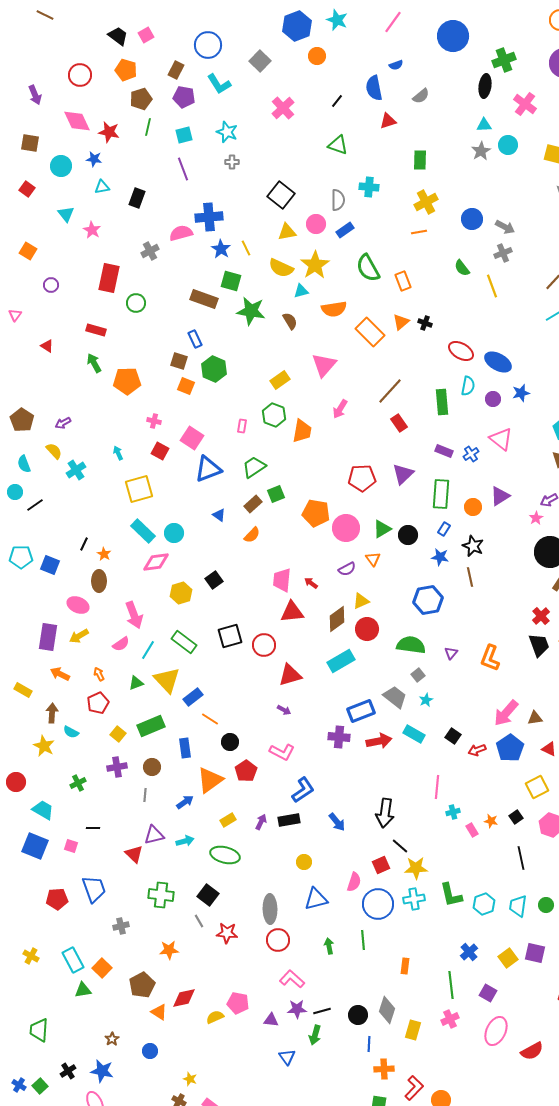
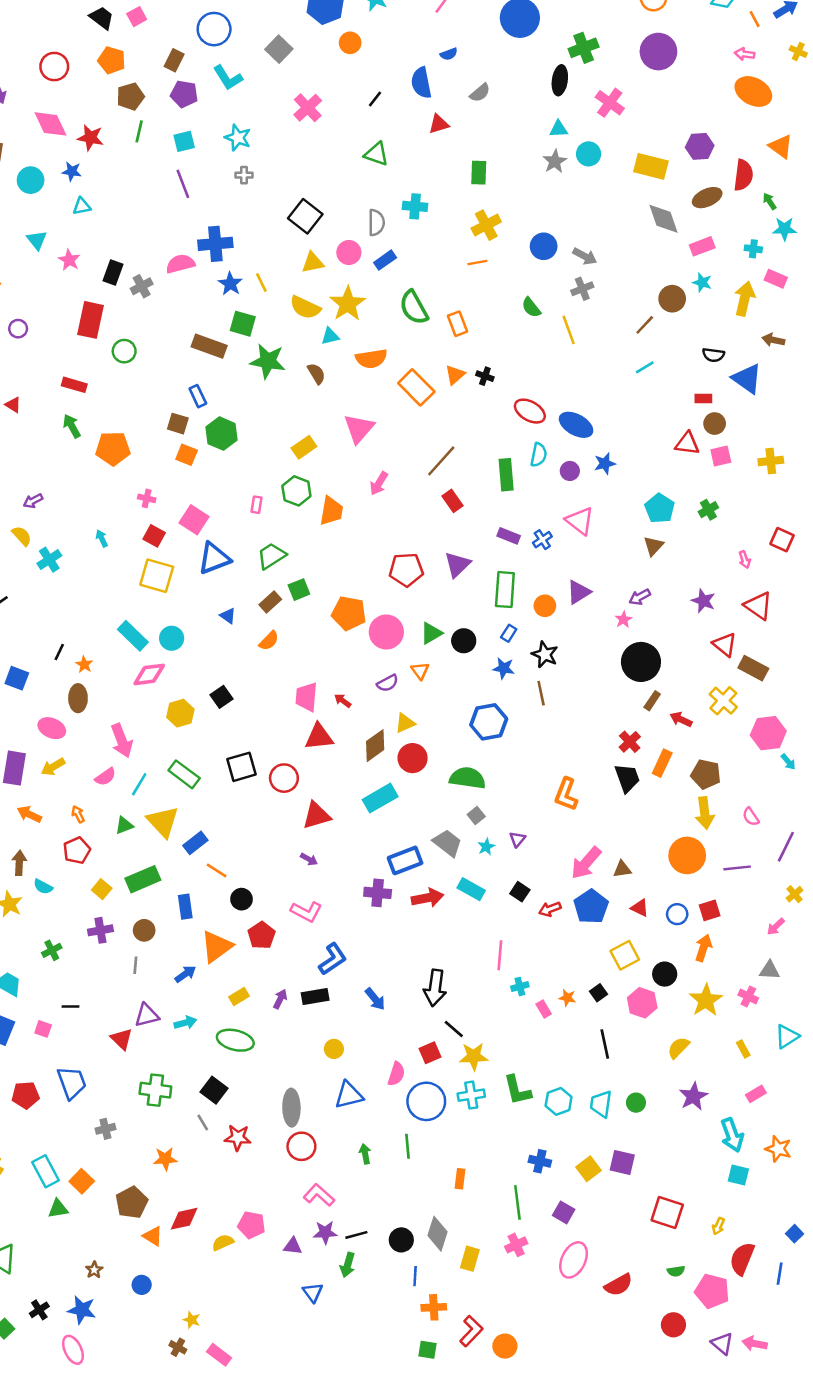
black rectangle: (137, 198) -> (113, 272), moved
yellow square: (139, 489) -> (157, 576), moved, turned 32
purple triangle: (451, 653) -> (517, 839), moved
blue cross: (469, 952) -> (540, 1161), turned -36

